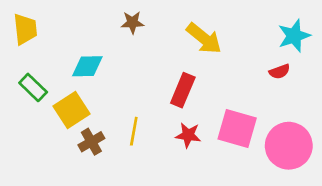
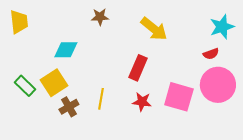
green rectangle: (33, 87) -> (25, 86), moved
pink circle: (289, 146) -> (218, 85), moved

